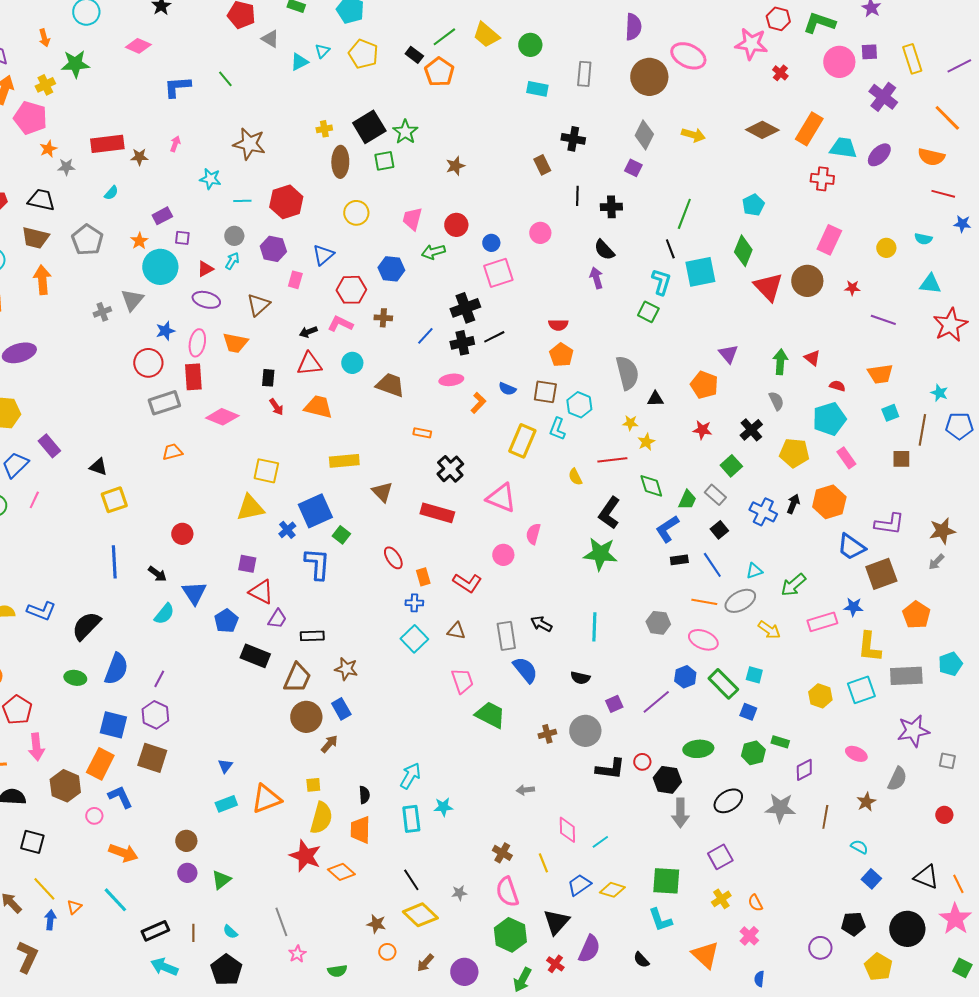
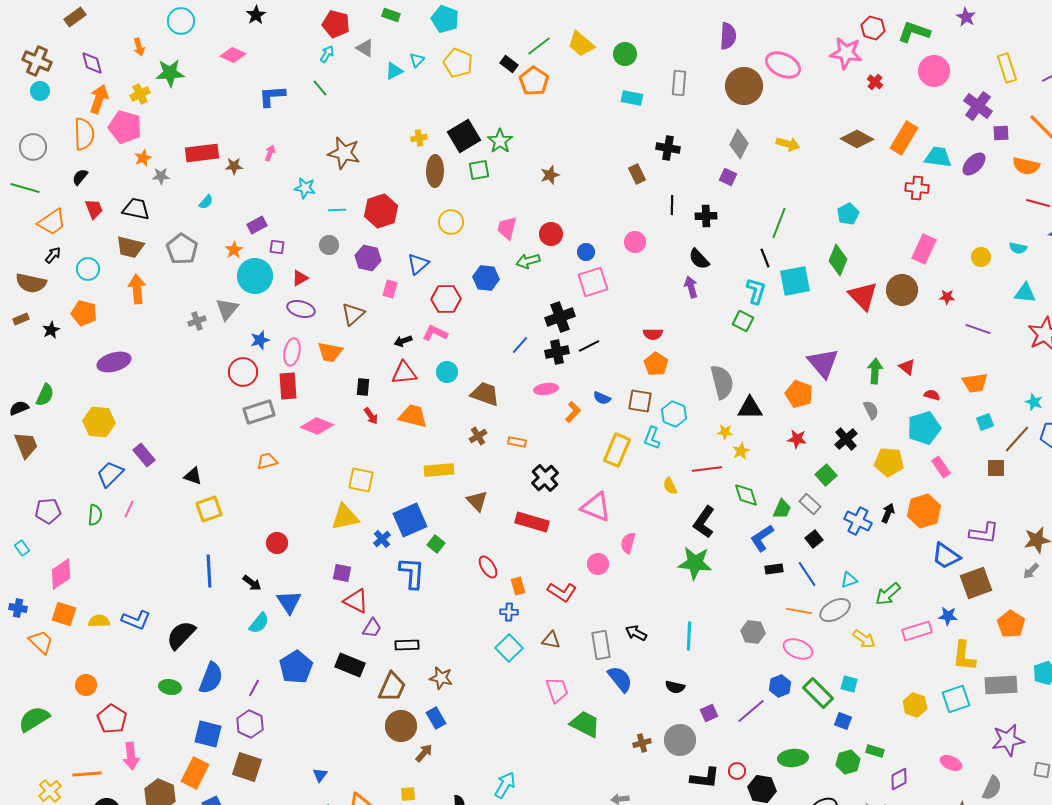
purple square: (869, 52) -> (1001, 133), moved
cyan arrow: (232, 261) -> (327, 54), moved
brown cross: (383, 318) -> (478, 436), moved, turned -36
purple triangle: (728, 354) -> (823, 363), size x1.6
black triangle: (655, 399) -> (750, 408), size x1.5
brown line: (922, 430) -> (1017, 439), turned 32
blue pentagon: (226, 621) -> (296, 667), moved, size x1.4

